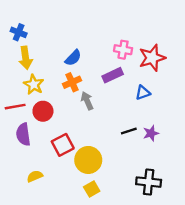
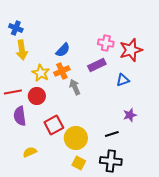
yellow star: (34, 85) -> (41, 73), moved
black line: (129, 131) -> (112, 134), moved
black cross: (149, 182) -> (111, 161), moved
yellow square: (92, 189) -> (79, 163), turned -32

